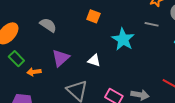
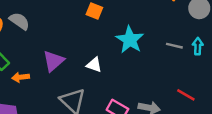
gray line: (152, 24) -> (174, 46), moved
gray semicircle: (48, 25) -> (19, 21), moved

